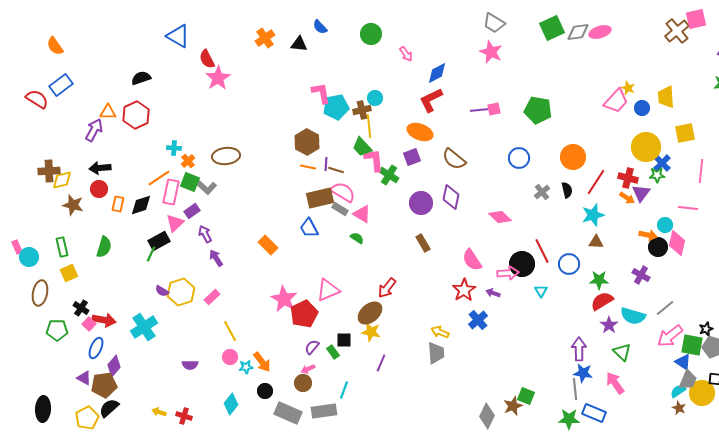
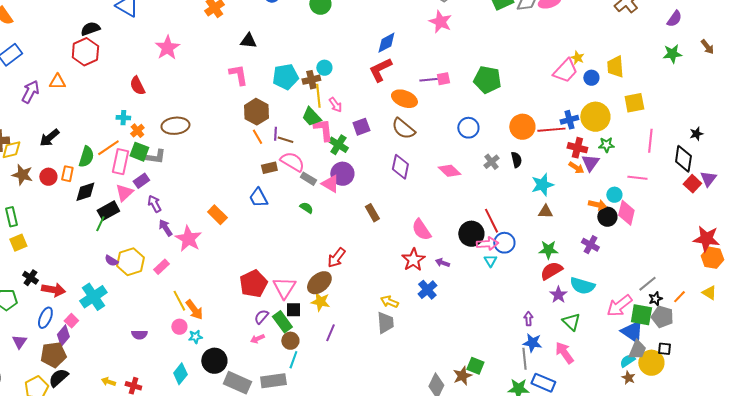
black triangle: (299, 44) -> (248, 41), moved
pink arrow: (406, 54) -> (335, 105), moved
red semicircle: (207, 59) -> (137, 86), moved
black semicircle: (141, 78) -> (90, 29), moved
pink L-shape: (321, 93) -> (238, 75), moved
red hexagon: (136, 115) -> (85, 52), moved
purple arrow: (94, 130) -> (30, 92), moved
orange ellipse: (420, 132) -> (404, 99), moved
blue cross: (662, 163) -> (569, 120), moved, turned 30
orange line: (308, 167) -> (257, 137), turned 49
black arrow: (100, 168) -> (49, 138), turned -35
red line: (596, 182) -> (551, 130), moved, turned 52
gray L-shape: (206, 187) -> (155, 157), turned -35
red circle: (99, 189) -> (48, 177), moved
brown rectangle: (320, 198) -> (269, 168), size x0.6
purple circle: (421, 203) -> (342, 174), moved
black diamond: (141, 205) -> (85, 192), moved
gray rectangle: (340, 209) -> (308, 179), moved
pink triangle: (362, 214) -> (330, 184), moved
pink diamond: (500, 217) -> (449, 171), moved
green semicircle: (104, 247) -> (86, 157), moved
blue circle: (569, 264) -> (504, 243), moved
pink arrow: (508, 273) -> (487, 244), moved
pink triangle: (328, 290) -> (284, 288), moved, turned -35
pink star: (284, 299) -> (188, 239), moved
gray line: (665, 308) -> (647, 284), moved
pink square: (89, 324) -> (71, 321), moved
purple arrow: (579, 349) -> (528, 319), size x0.6
green rectangle: (333, 352) -> (282, 322), size x1.5
orange arrow: (262, 362) -> (194, 310), moved
blue triangle: (683, 362) -> (632, 332), size x1.4
purple triangle: (84, 378) -> (19, 342), moved, turned 35
brown circle: (303, 383) -> (290, 341), moved
black circle: (265, 391) -> (214, 361), size x1.6

